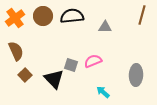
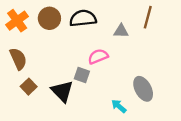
brown line: (142, 15) -> (148, 17), moved
pink semicircle: (93, 61) -> (98, 56), moved
gray ellipse: (136, 75) -> (143, 89), moved, turned -30

